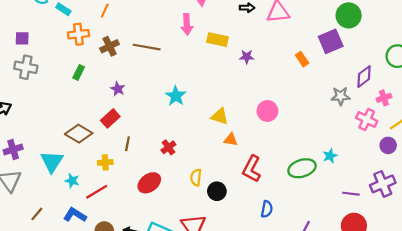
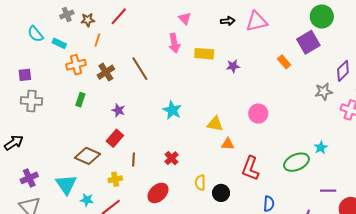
brown line: (147, 47) -> (140, 69), turned 55
purple line: (351, 194) -> (328, 191), moved

